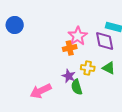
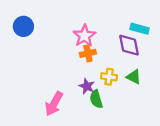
pink star: (78, 36) -> (84, 36), moved
pink arrow: (41, 91) -> (54, 104), turned -35

